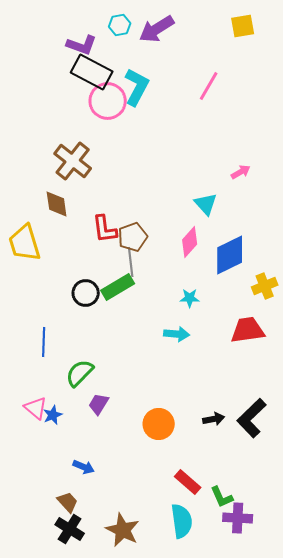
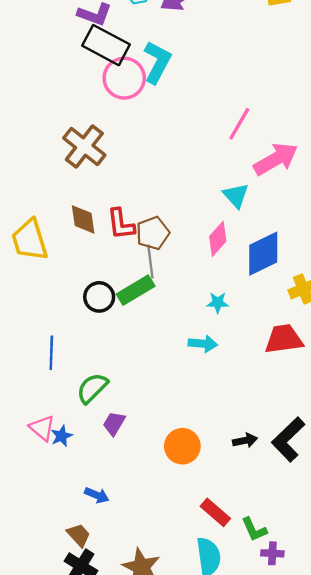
pink line: (209, 86) -> (239, 124), moved
pink arrow: (241, 172) -> (276, 159), size x2.0
brown diamond: (57, 204) -> (83, 219), moved
purple cross: (238, 518) -> (272, 553), size x0.7

